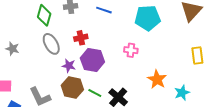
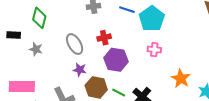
green diamond: (44, 15) -> (39, 18), moved
cyan pentagon: (148, 18) -> (152, 19), moved, turned -30
purple star: (69, 66) -> (80, 70), moved

